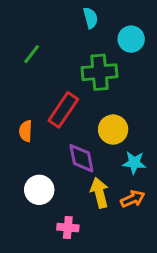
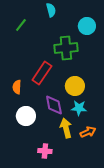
cyan semicircle: (90, 18) -> (51, 10), moved
green line: (32, 54) -> (21, 25), moved
cyan star: (134, 163) -> (79, 108), moved
white circle: (39, 190) -> (26, 116), moved

